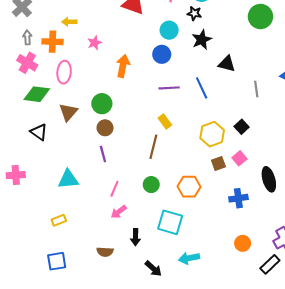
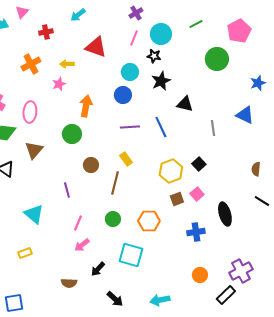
yellow arrow: (69, 22) -> (67, 64), moved
orange cross: (53, 42) -> (31, 64), moved, turned -30
green circle: (102, 104) -> (72, 134), moved
brown circle: (105, 128) -> (91, 165), moved
cyan triangle: (68, 179) -> (34, 214), turned 45
black arrow: (135, 237) -> (98, 269), turned 42
cyan arrow: (189, 258) -> (160, 300), moved
blue square: (57, 261) -> (14, 303), moved

